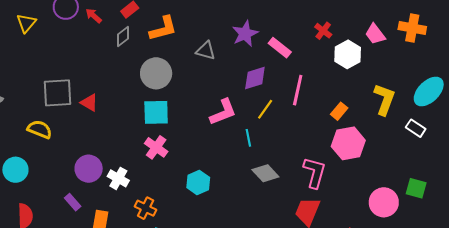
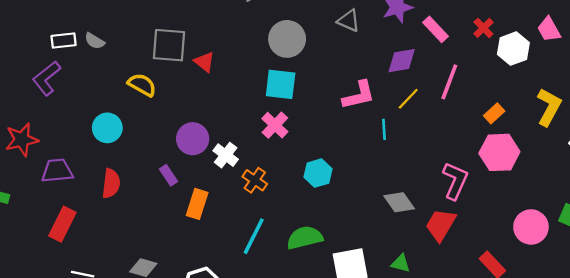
red cross: (323, 31) -> (483, 28), moved
gray diamond: (265, 173) -> (399, 202), moved
orange cross: (146, 208) -> (255, 180), moved

